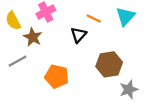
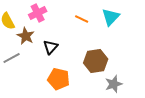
black triangle: (79, 35) -> (51, 47), moved
orange pentagon: (57, 76) -> (59, 79), moved

